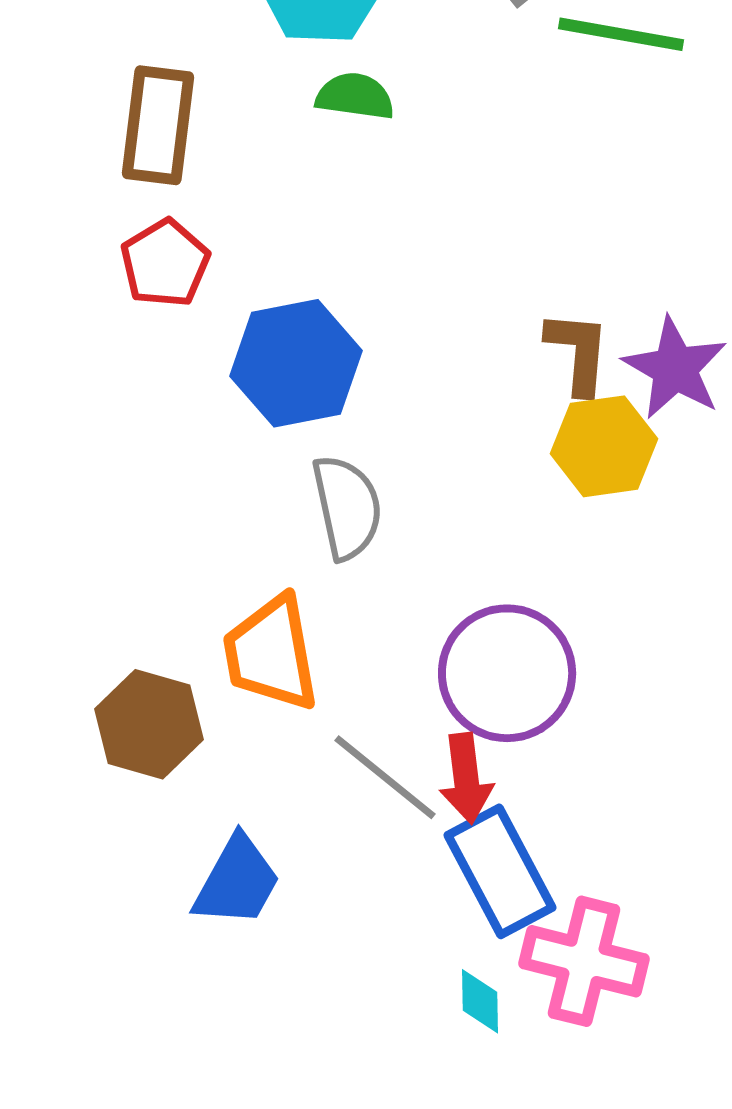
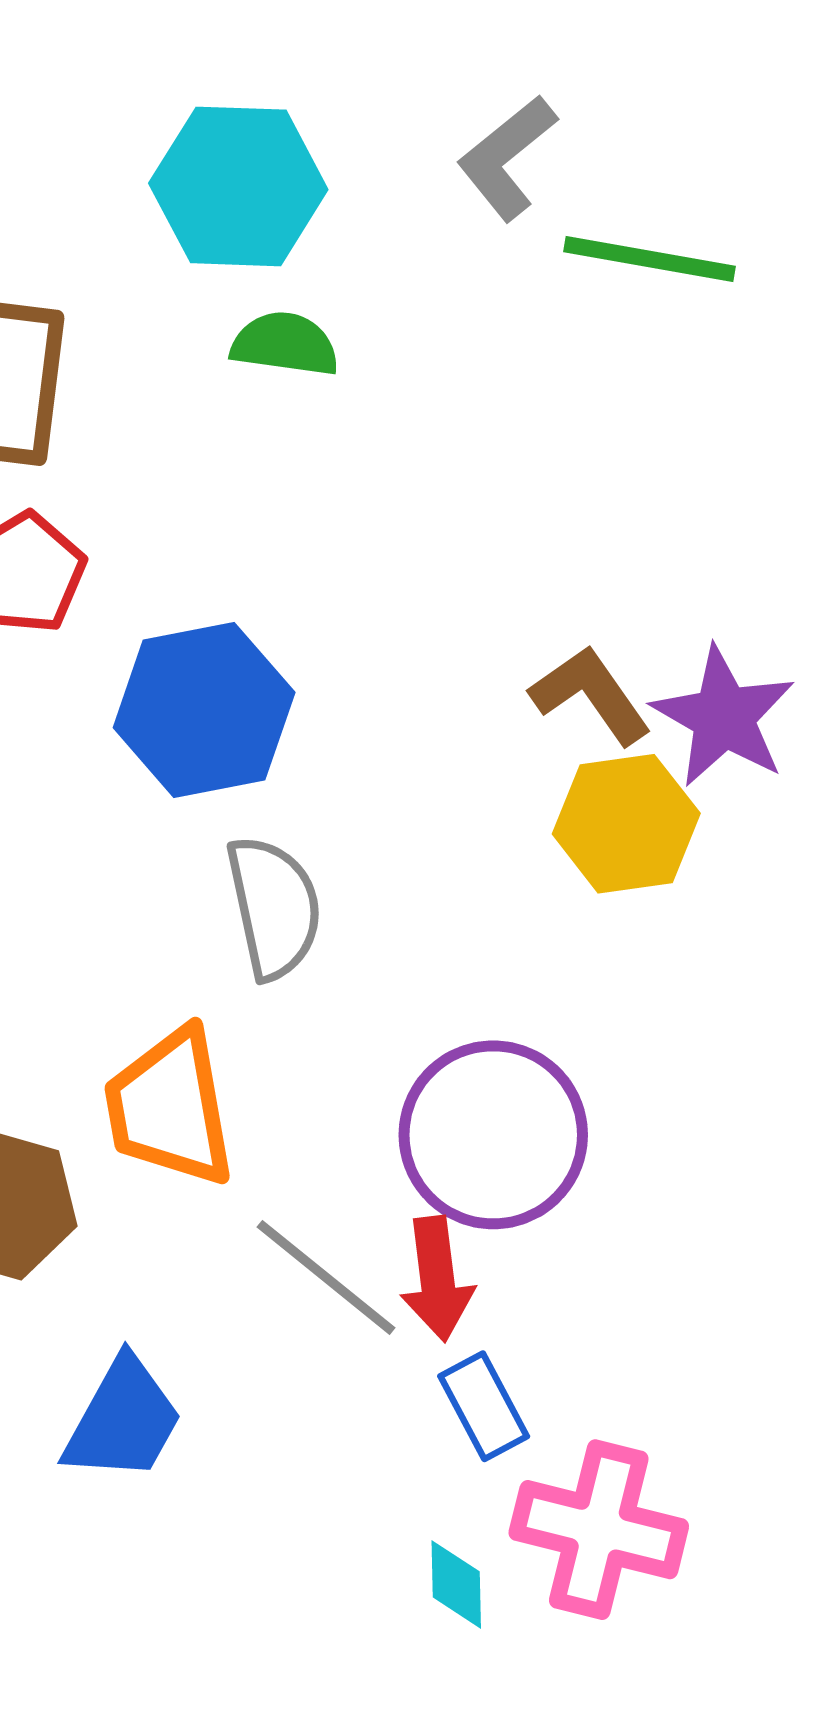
brown L-shape: (578, 352) -> (591, 695), turned -40
blue rectangle: (500, 871) -> (484, 1406), size x0.6

